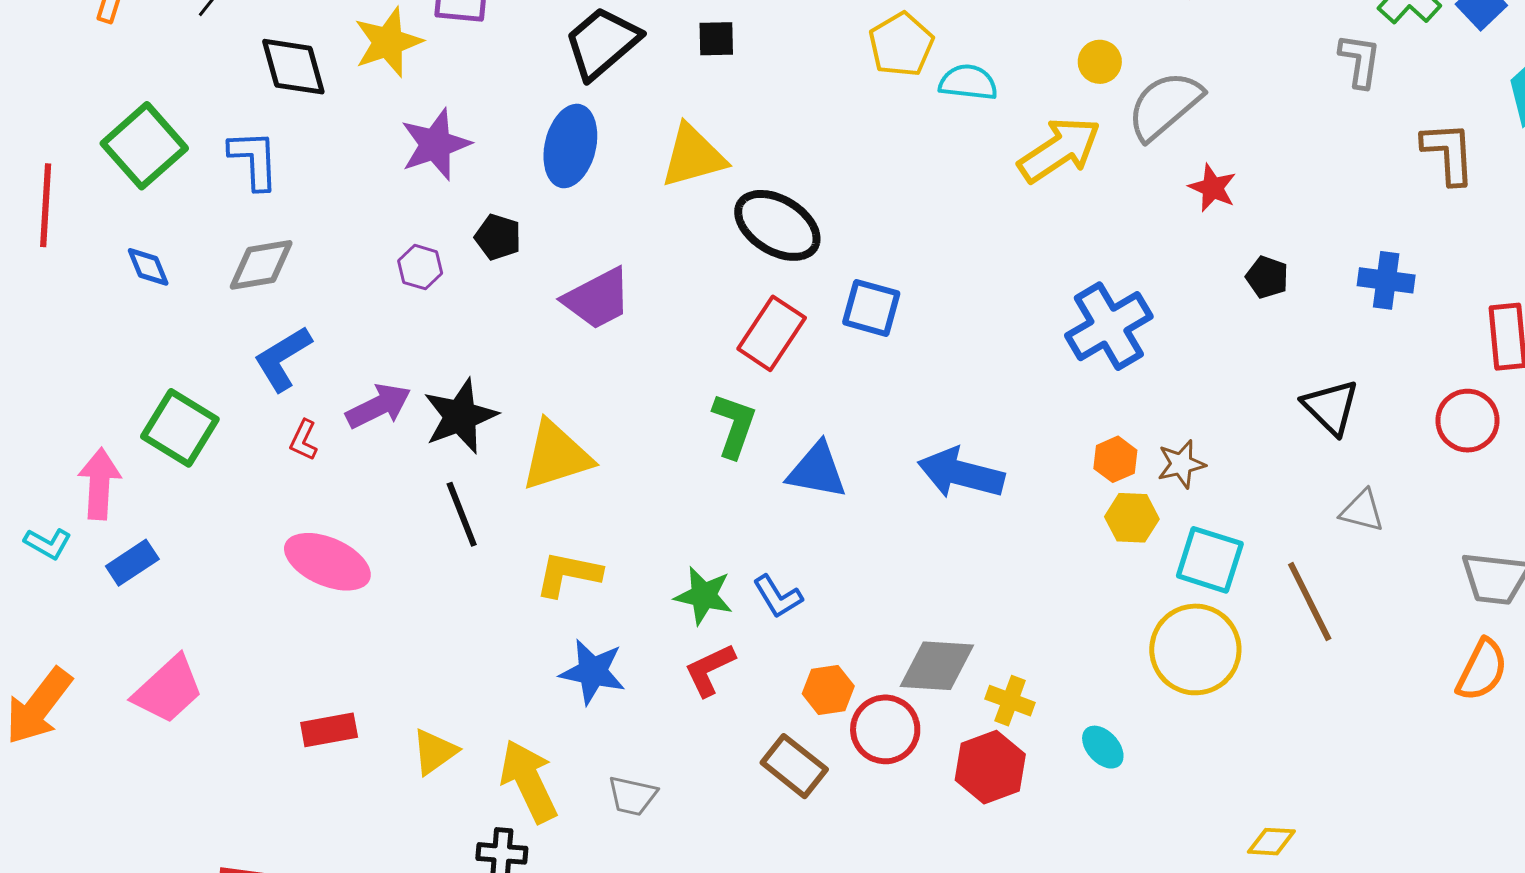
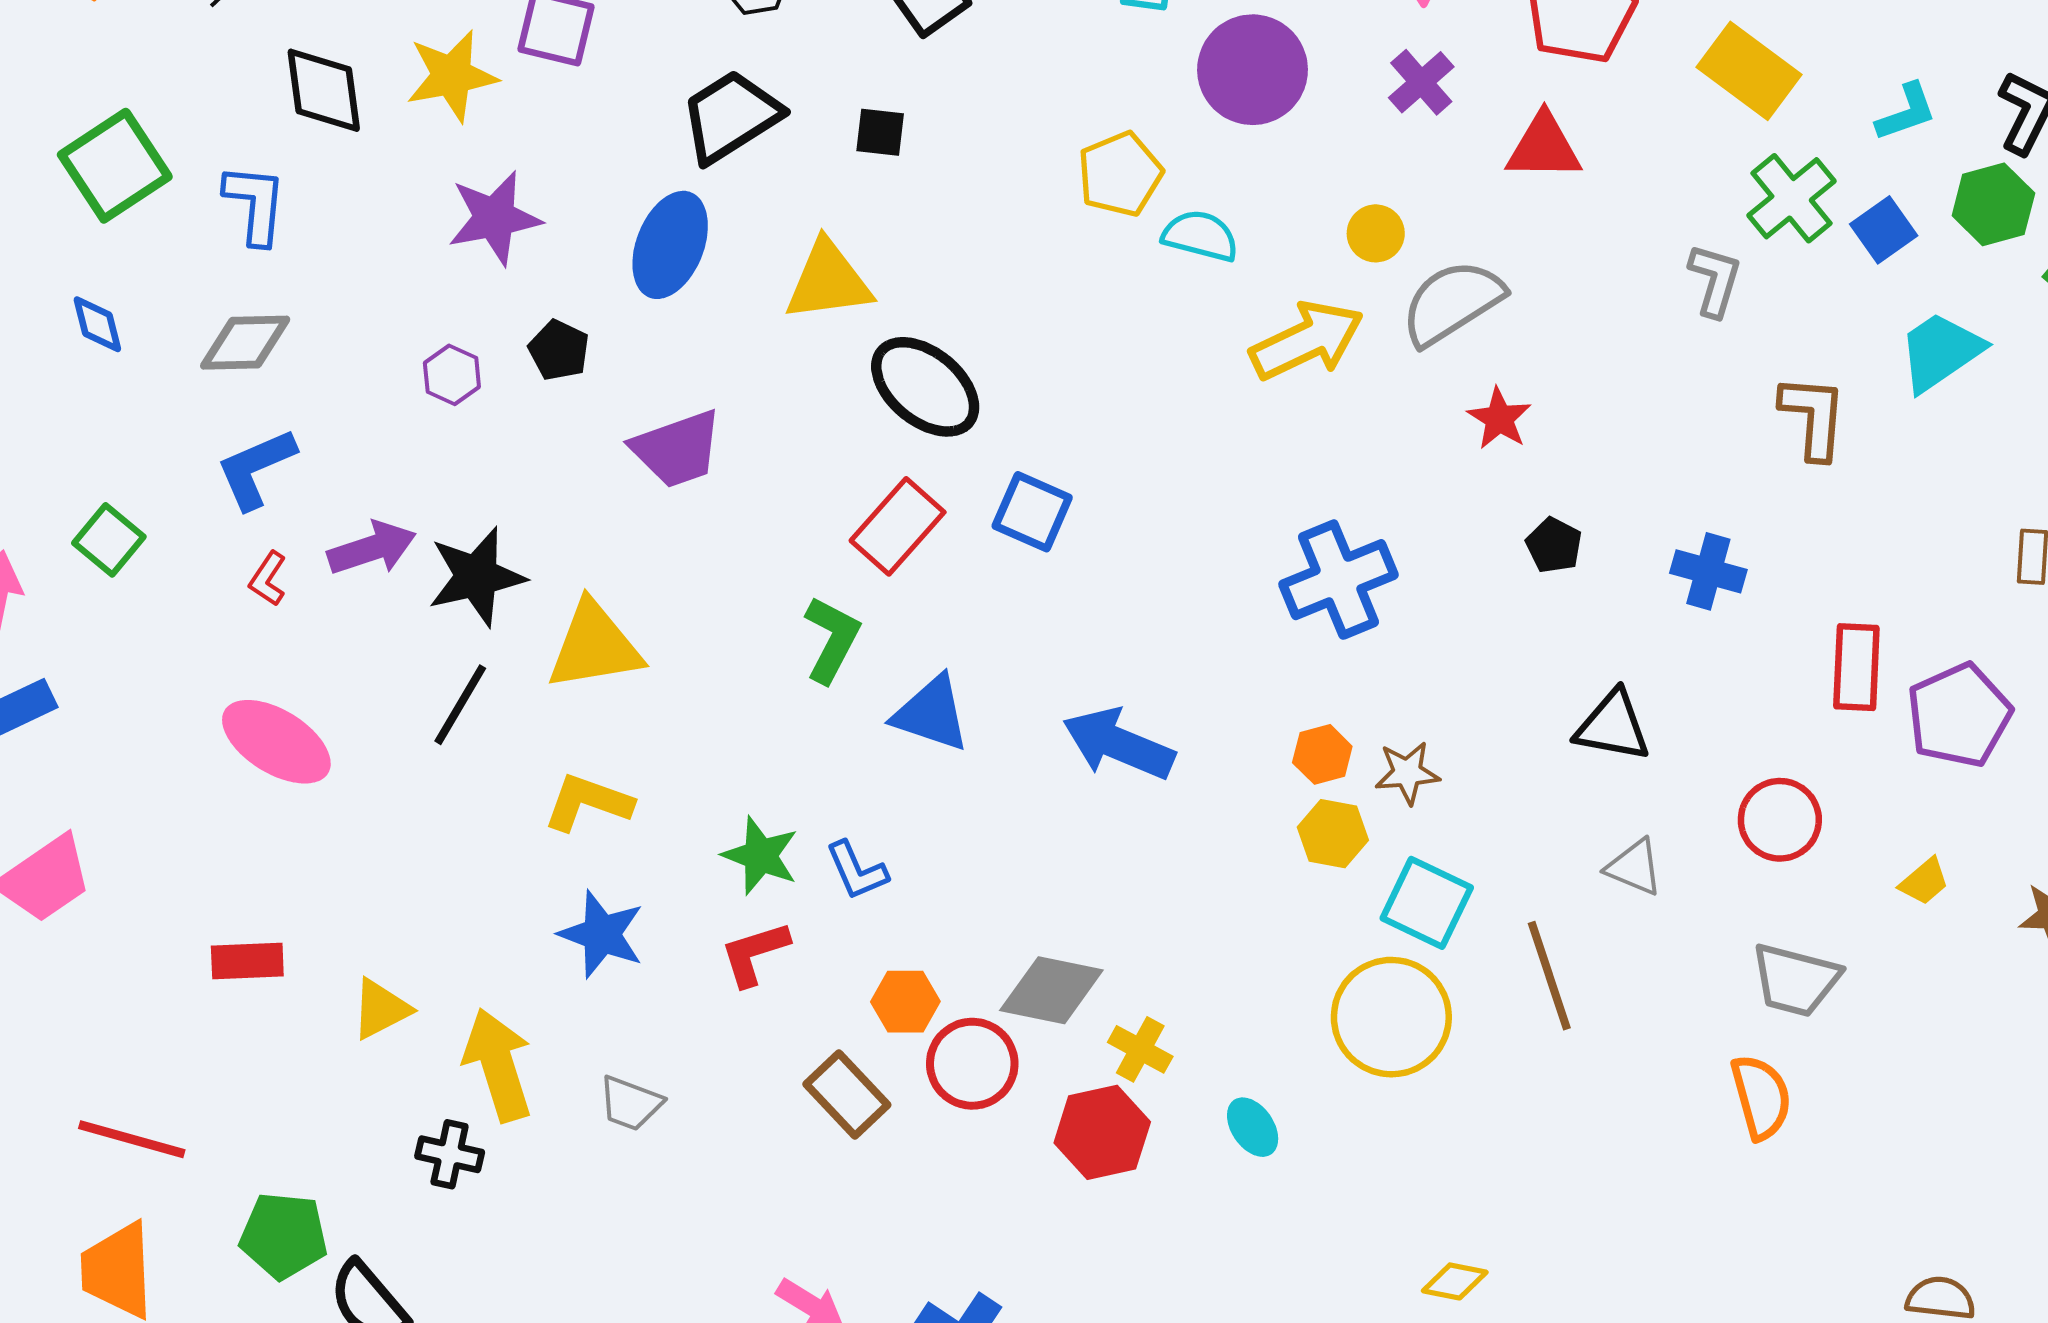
black triangle: (1331, 407) -> (1613, 726), turned -42
red circle: (1467, 421) -> (1780, 820), moved
green square: (180, 428) -> (109, 540), size x0.7
black line: (462, 514) -> (460, 705), turned 44
orange semicircle: (1482, 670) -> (1761, 1097), turned -50

